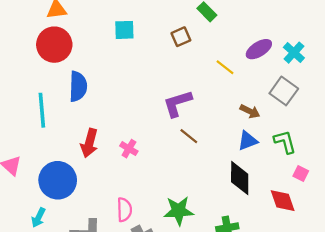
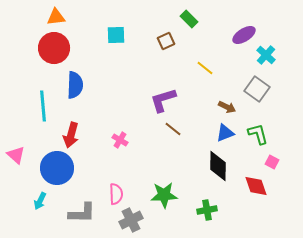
purple ellipse: (259, 49) -> (244, 35), moved
red arrow: (89, 143) -> (71, 135), moved

